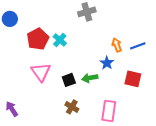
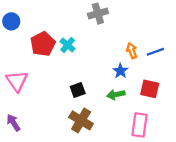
pink triangle: (41, 72) -> (17, 81), moved
green arrow: (90, 78) -> (116, 95), moved
brown cross: (72, 107) -> (81, 120), size x1.5
pink rectangle: (109, 111) -> (140, 125), moved

